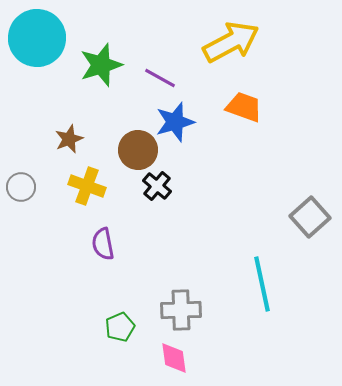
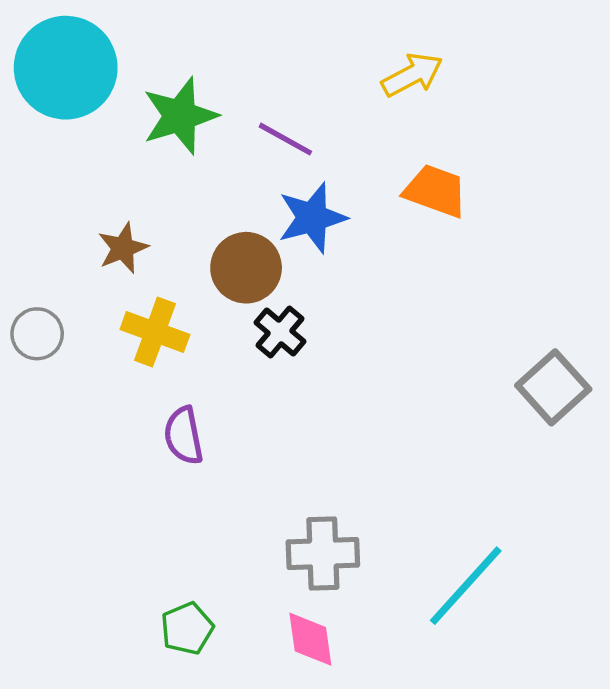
yellow arrow: (231, 42) -> (412, 75), size x0.6
cyan line: (262, 284) -> (466, 586), moved, turned 54
green pentagon: (120, 327) -> (187, 628), moved

